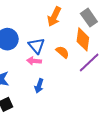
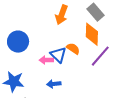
blue triangle: (36, 46) -> (58, 55), moved
blue arrow: (39, 86) -> (54, 84), turned 72

